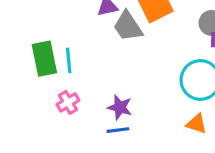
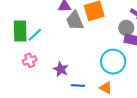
cyan line: (69, 60) -> (35, 35), turned 42
blue line: (118, 130) -> (78, 85), moved

